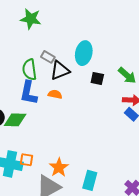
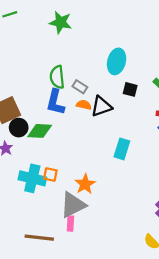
gray rectangle: (48, 57) -> (80, 87), moved
black triangle: (60, 70) -> (101, 106), moved
cyan rectangle: (90, 180) -> (122, 149), moved

